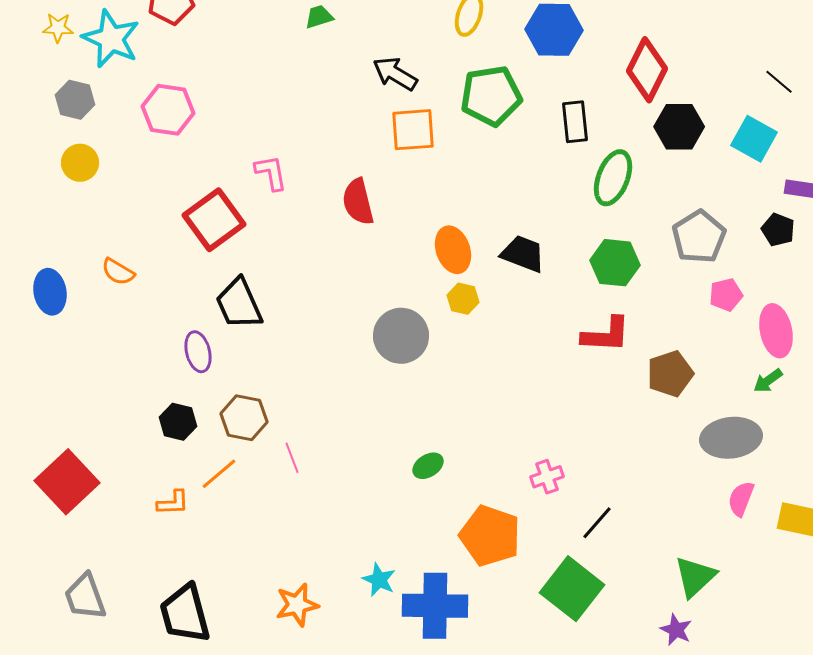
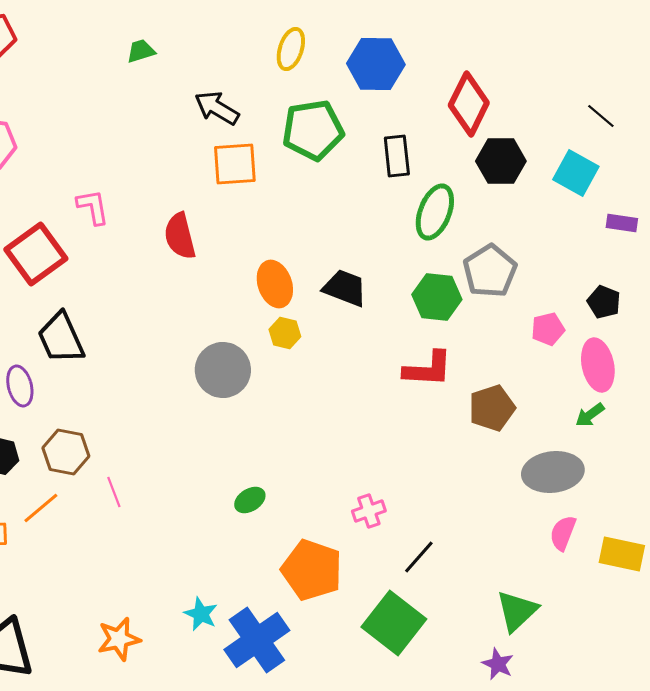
black pentagon: (778, 230) -> (604, 302), moved
gray pentagon: (699, 237) -> (490, 271), moved
blue cross: (435, 606) -> (257, 640), turned -36

